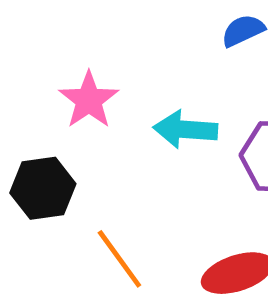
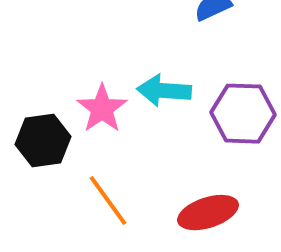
pink star: (89, 100) -> (102, 109), moved

